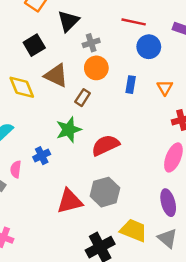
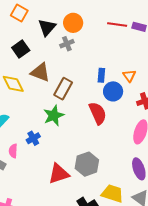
red line: (134, 22) -> (117, 25), moved
blue circle: (149, 47) -> (113, 91), moved
orange circle: (96, 68) -> (73, 23), moved
brown rectangle: (83, 98) -> (63, 89), size x1.5
red semicircle: (105, 145) -> (98, 113), moved, turned 95

